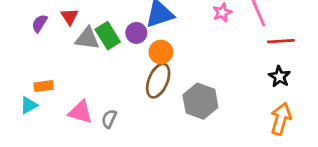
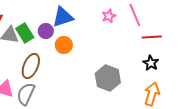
brown ellipse: (158, 81) -> (31, 66), moved
gray hexagon: (200, 101) -> (108, 78), moved
gray semicircle: (109, 119) -> (26, 94), size x1.6

